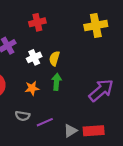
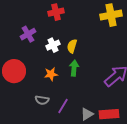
purple line: (45, 122) -> (63, 106), turned -35

